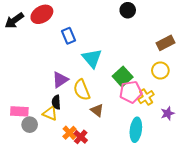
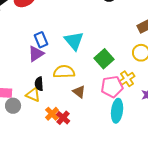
blue rectangle: (68, 36) -> (41, 40), moved
purple triangle: (60, 80) -> (36, 54), moved
yellow semicircle: (82, 90) -> (64, 72), turned 110
pink pentagon: (131, 92) -> (112, 87), moved

